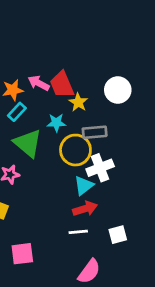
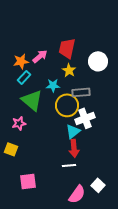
pink arrow: (39, 83) -> (40, 56), turned 112
red trapezoid: (62, 85) -> (67, 48), moved, turned 35
red arrow: (85, 209) -> (74, 148), turned 102
white square: (118, 235) -> (98, 185), moved, turned -32

